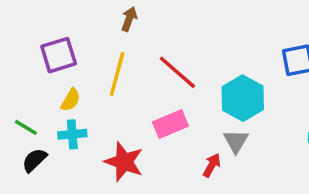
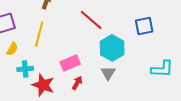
red line: (177, 72) -> (91, 20), moved
cyan cross: (72, 134) -> (25, 69), moved
red arrow: (212, 165) -> (77, 83), moved

